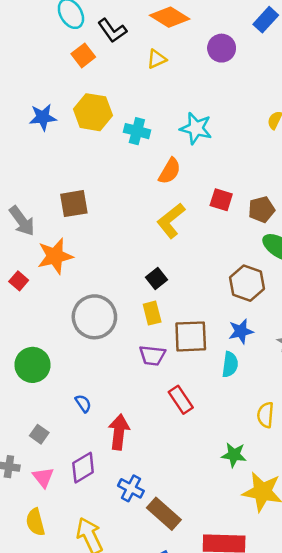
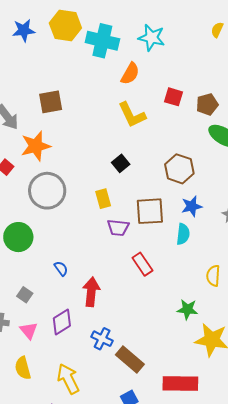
cyan cross: (137, 131) -> (102, 41), size x1.5
yellow L-shape: (171, 221) -> (132, 115), turned -76
brown hexagon: (247, 283) -> (179, 169), moved
yellow rectangle: (152, 313) -> (103, 199), moved
gray circle: (94, 317) -> (47, 191), moved

